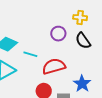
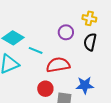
black semicircle: (83, 41) -> (90, 42), turned 42
blue star: (82, 84) -> (85, 85), turned 30

